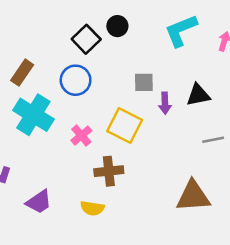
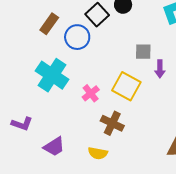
brown rectangle: (22, 73) -> (49, 24), moved
blue circle: (76, 80) -> (77, 37), moved
brown cross: (109, 171) -> (112, 123), turned 30

